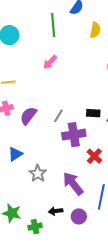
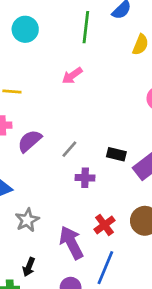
purple cross: (74, 135) -> (85, 178), size x0.6
red cross: (94, 156) -> (104, 225), moved
black arrow: (56, 211) -> (29, 267), moved, turned -72

